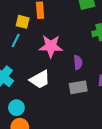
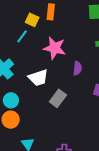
gray rectangle: (78, 87) -> (58, 98), moved, turned -54

